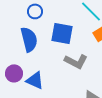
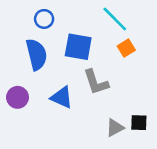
gray L-shape: (76, 61) -> (96, 82), turned 45
blue triangle: (35, 80) -> (62, 97), moved

